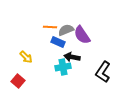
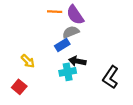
orange line: (50, 27) -> (55, 12), moved
purple semicircle: (82, 35) -> (75, 15), moved
blue rectangle: (58, 42) -> (62, 45), turned -56

